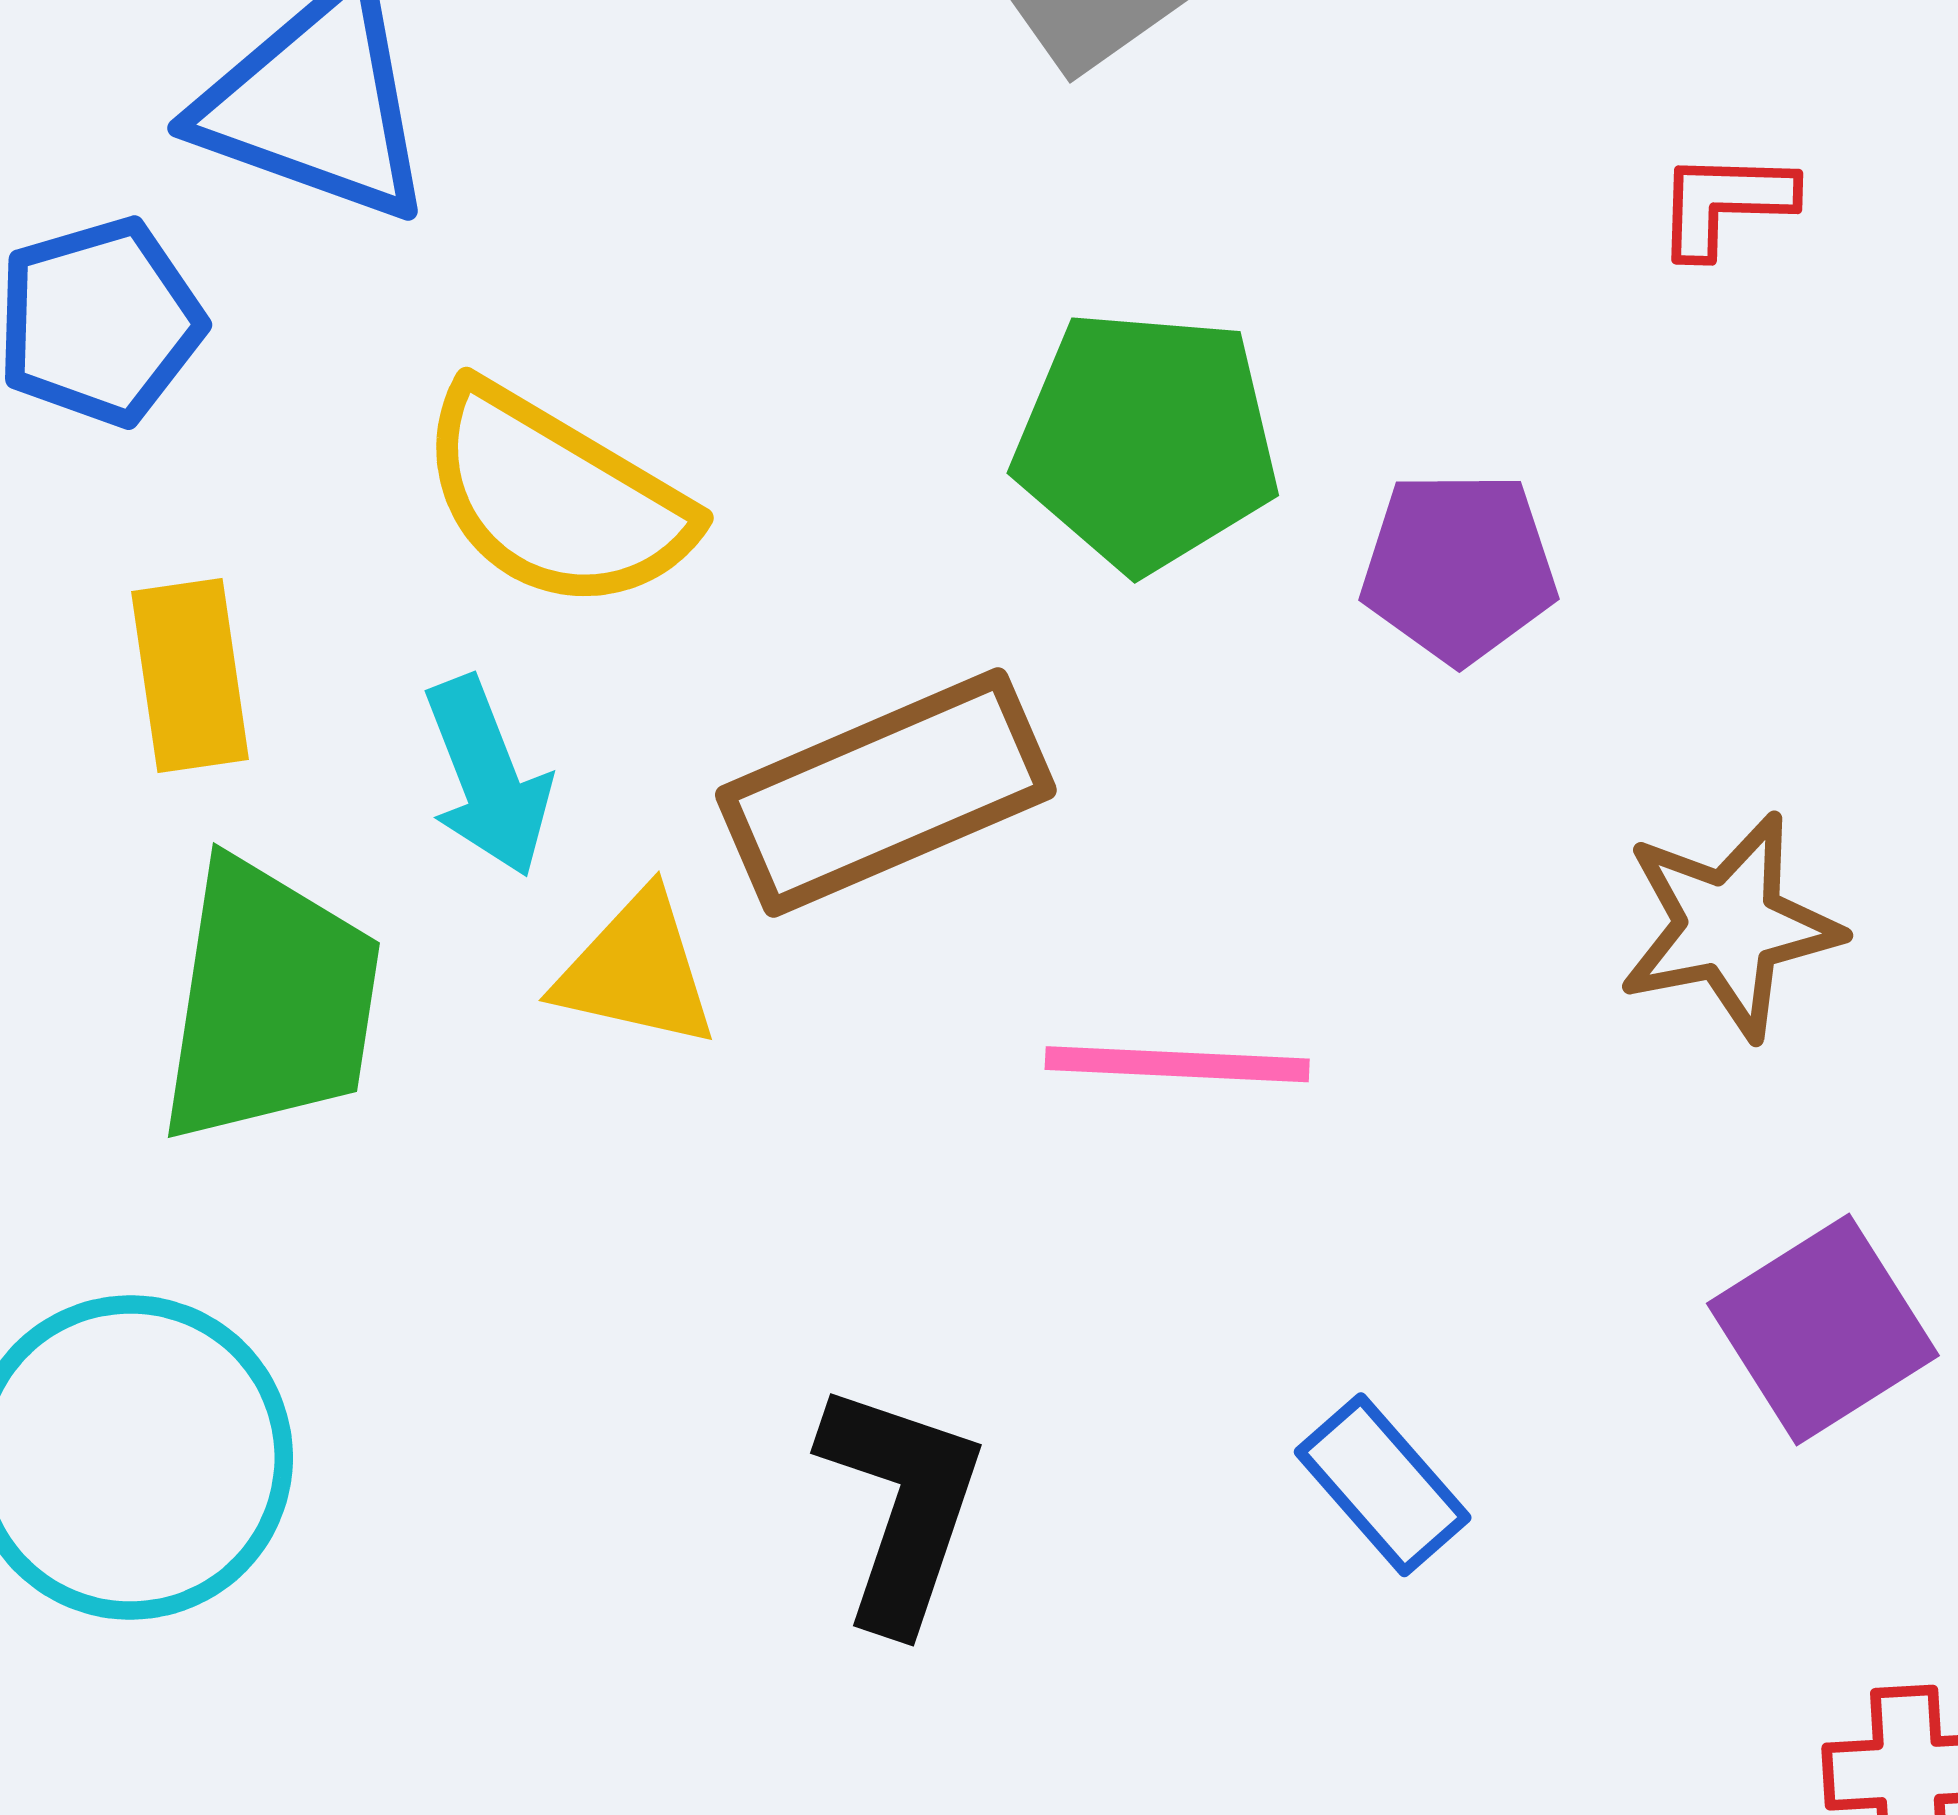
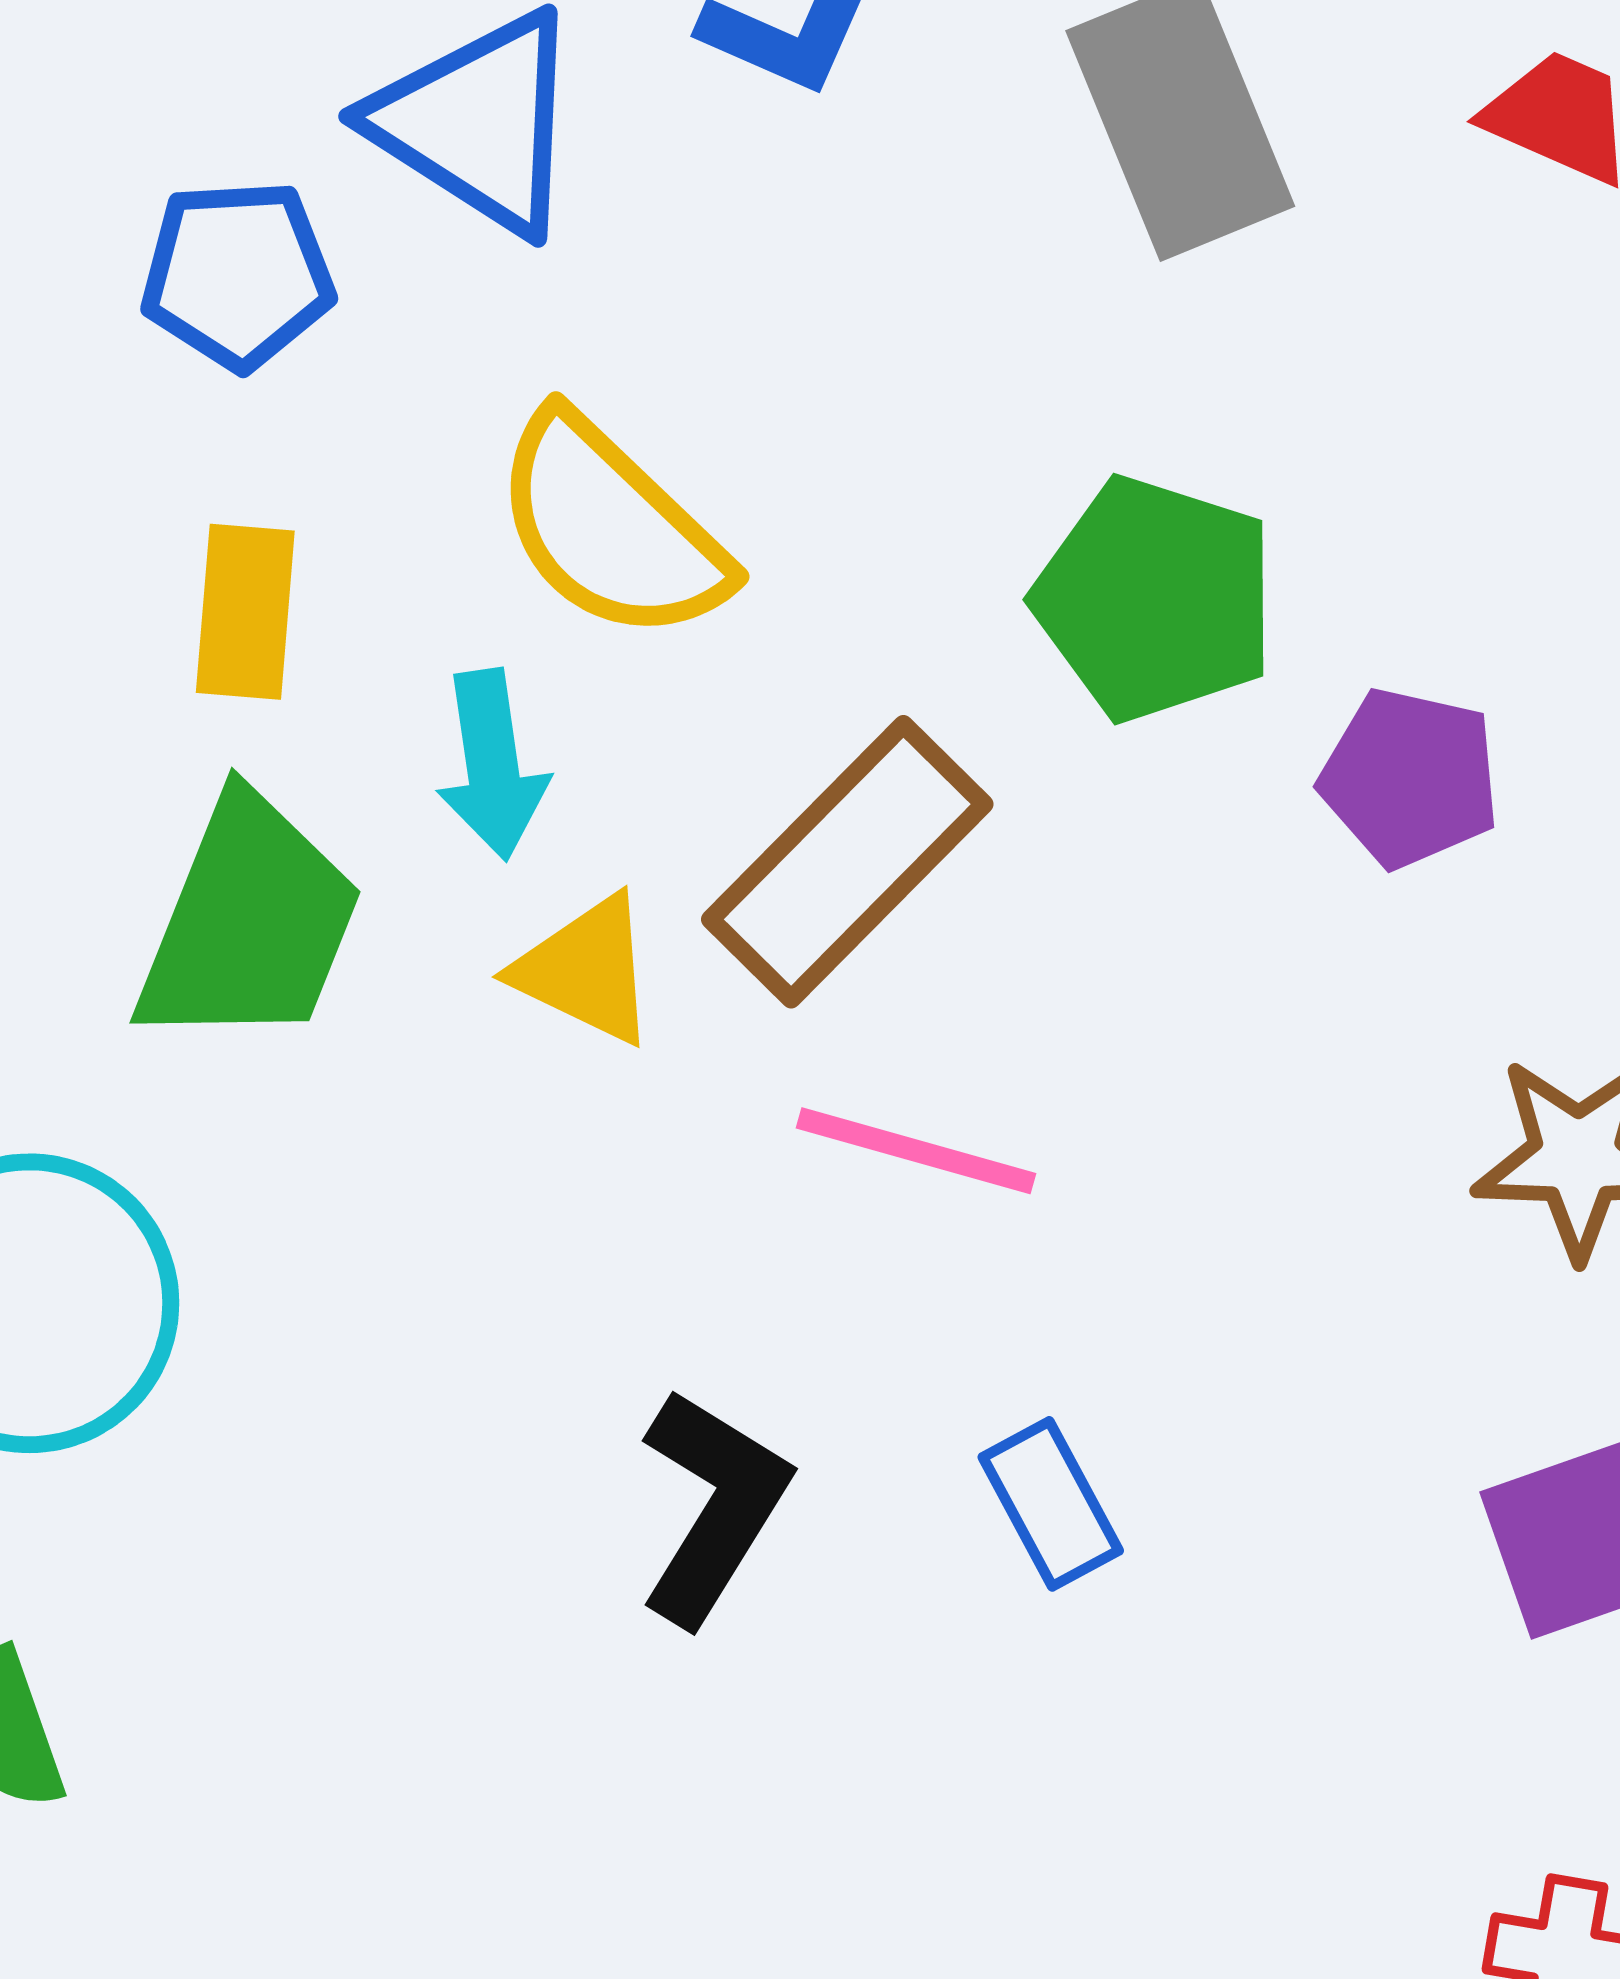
brown rectangle: (886, 793) -> (847, 862), turned -35
pink line: (1177, 1064) -> (916, 1151), moved
blue rectangle: (1383, 1485) -> (1051, 1504), moved

